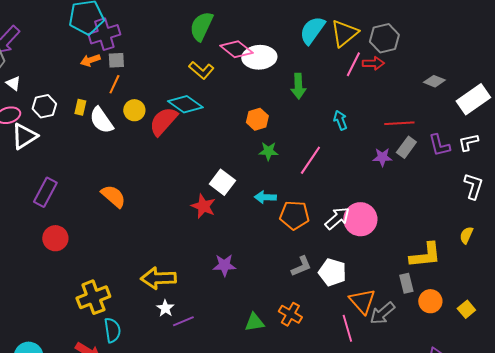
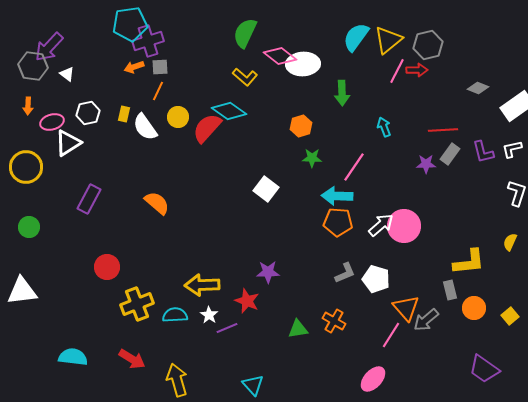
white triangle: (13, 83) -> (67, 74), moved
cyan arrow: (265, 197) -> (337, 196), moved, size x1.4
red star: (203, 206) -> (247, 301), moved
red circle: (55, 238) -> (107, 267), moved
pink line: (347, 328) -> (391, 335), turned 48
cyan semicircle: (112, 330) -> (175, 315), moved, turned -85

